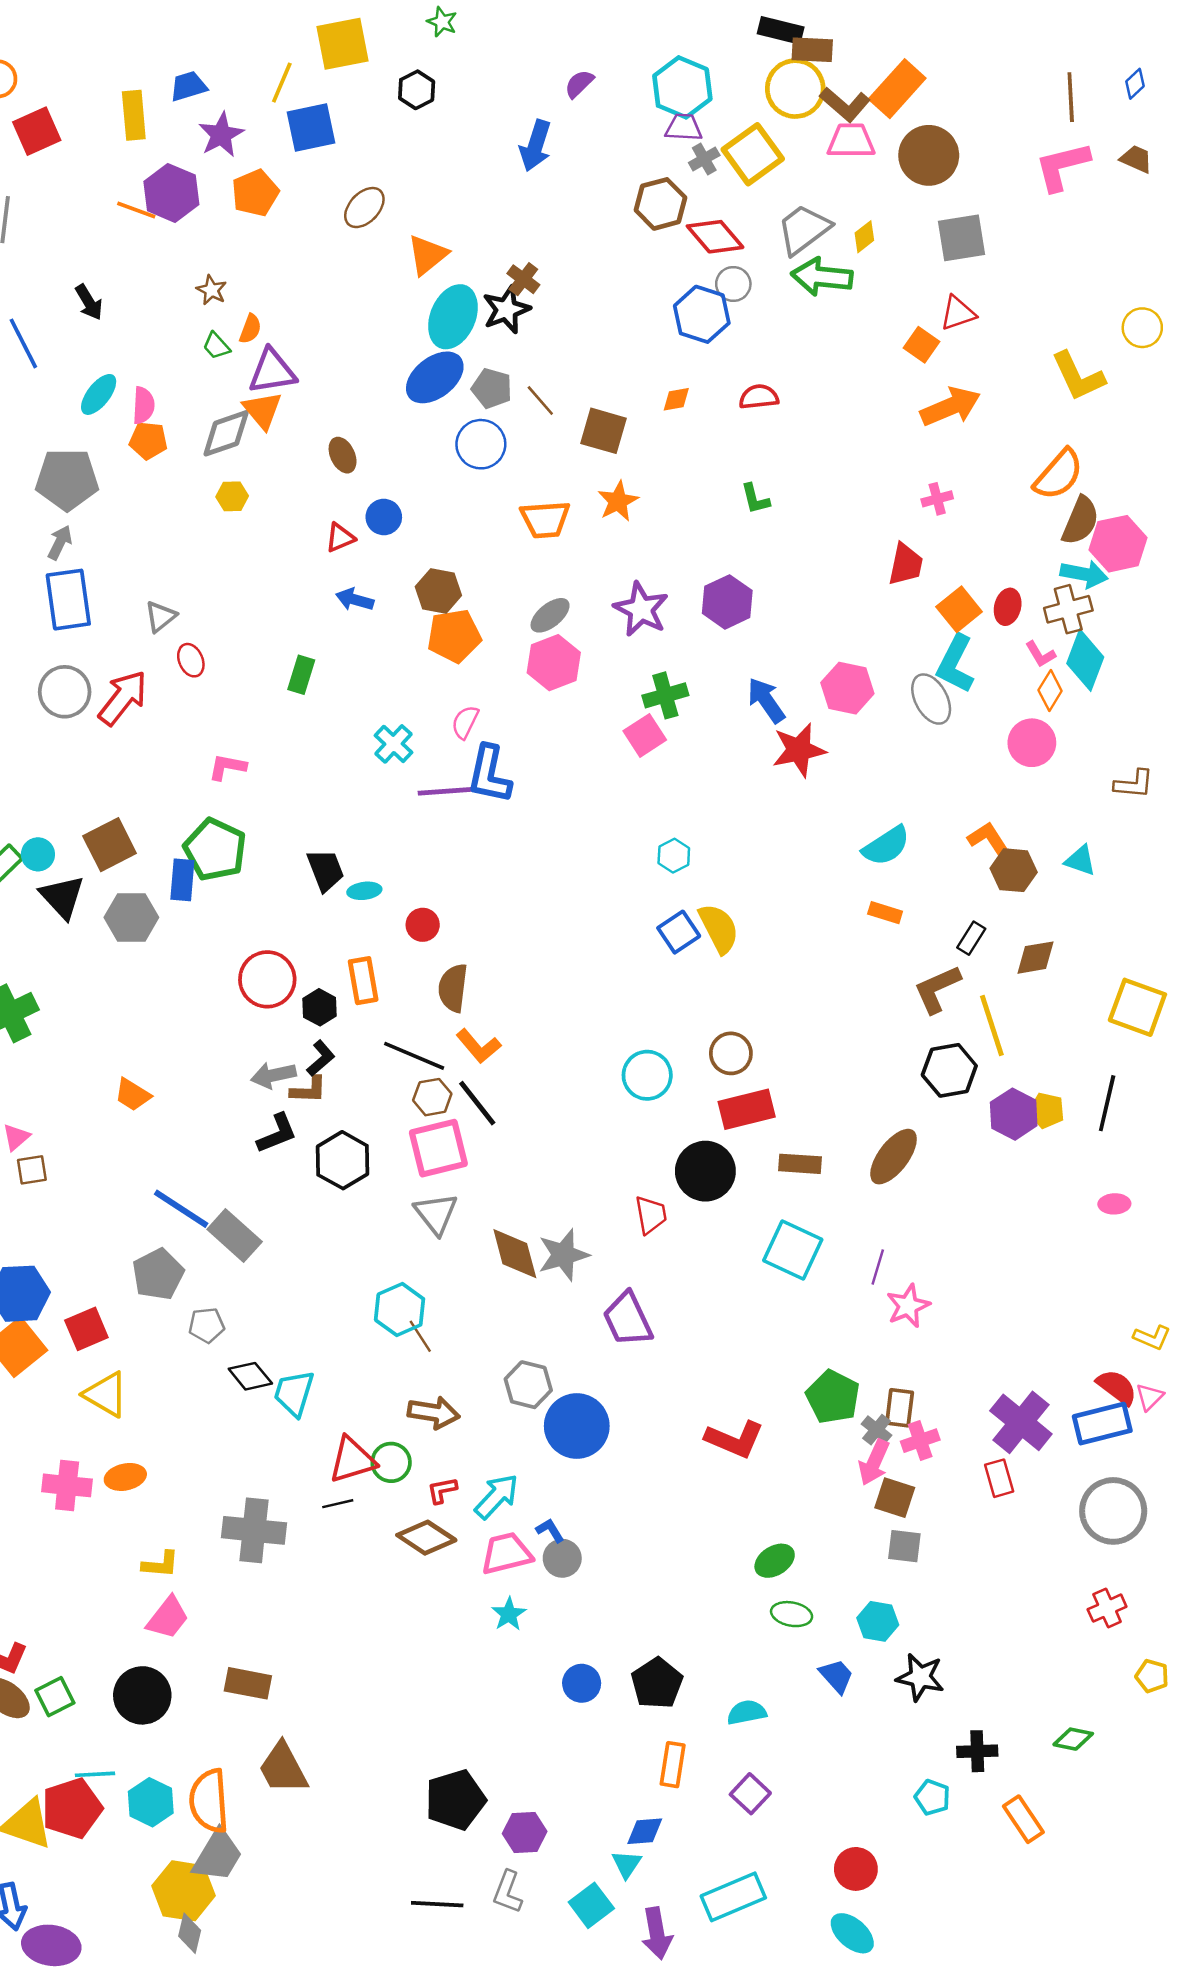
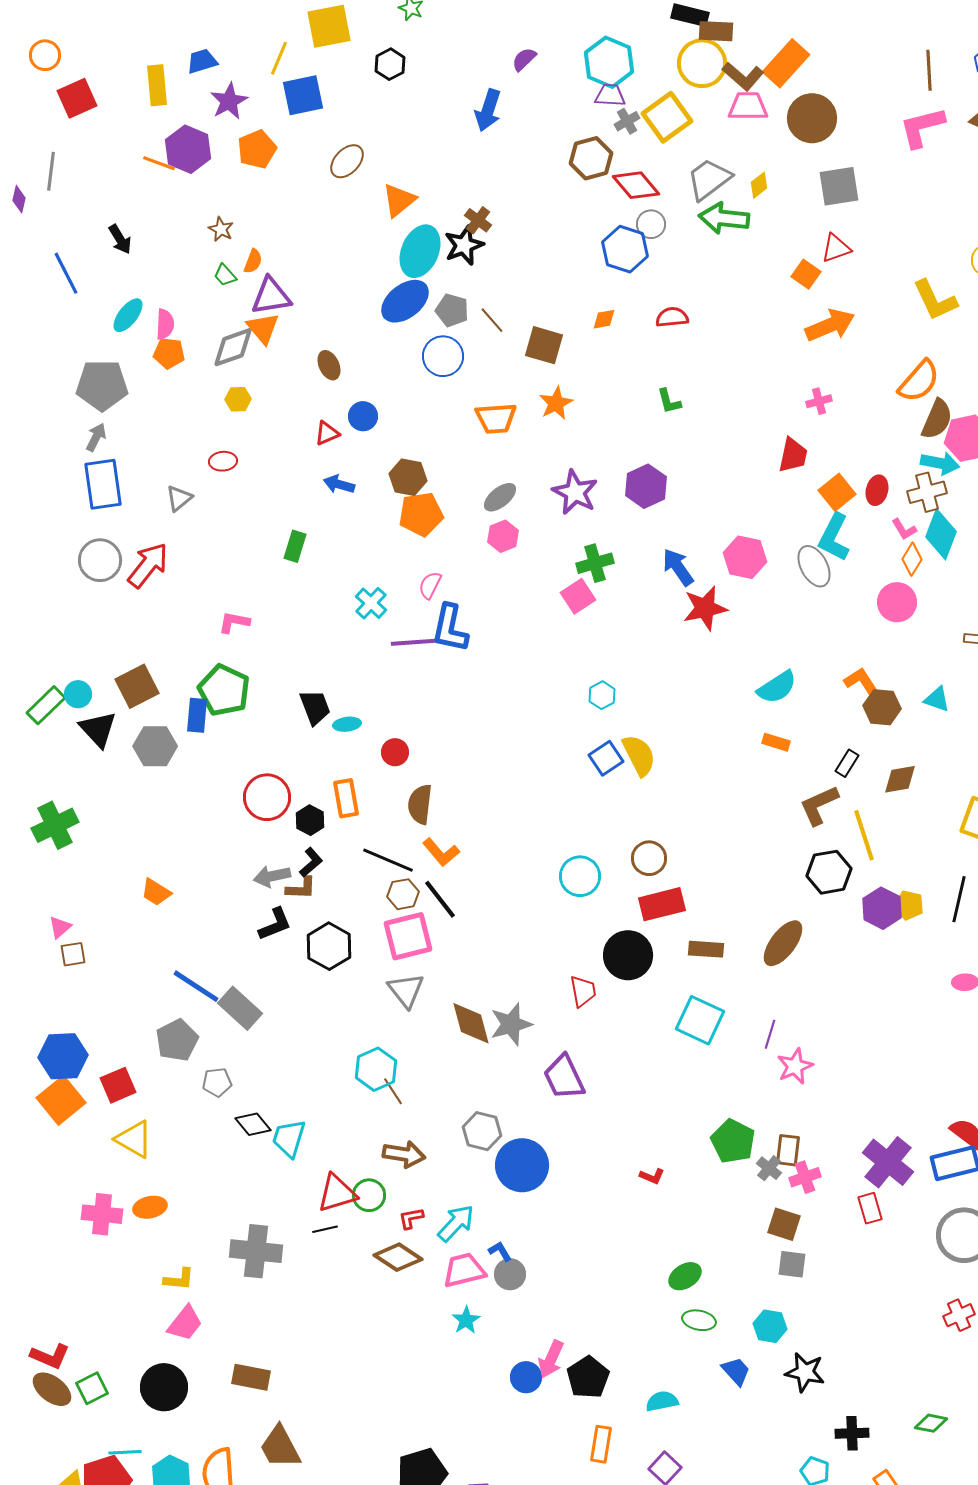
red ellipse: (191, 660) -> (223, 461), moved, turned -72
pink hexagon: (554, 663) -> (503, 536), size x0.7
red L-shape: (735, 1439) -> (652, 1176), size x0.5
pink arrow: (874, 1462) -> (551, 1359), moved

